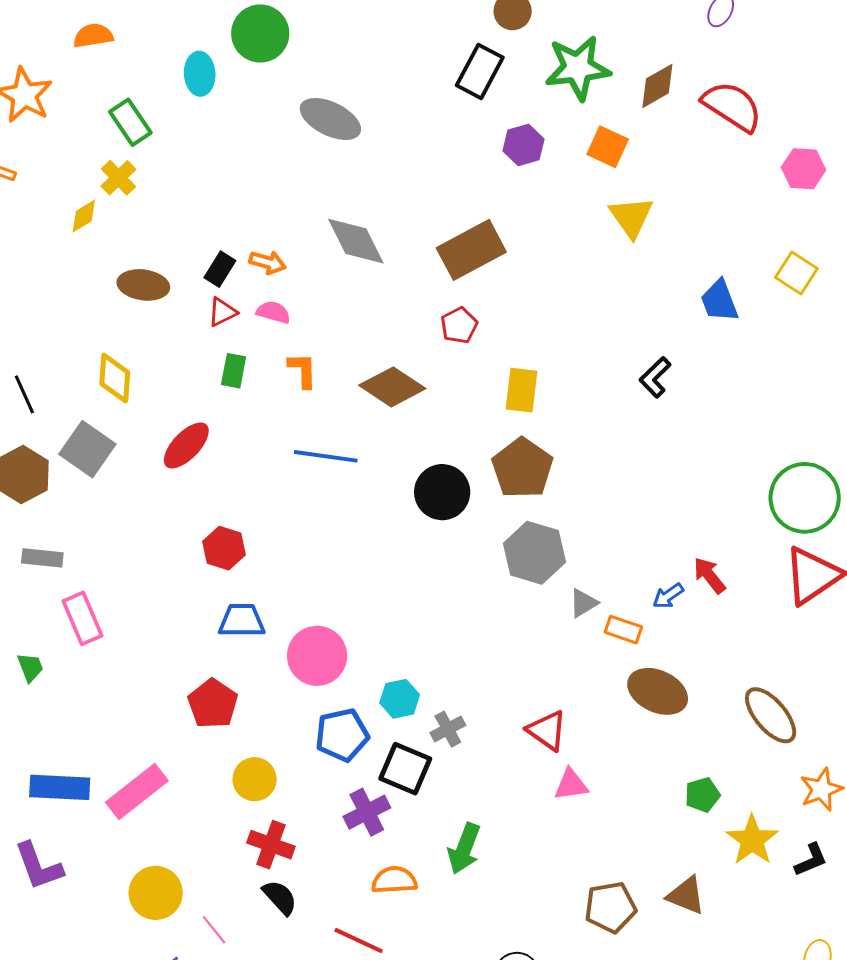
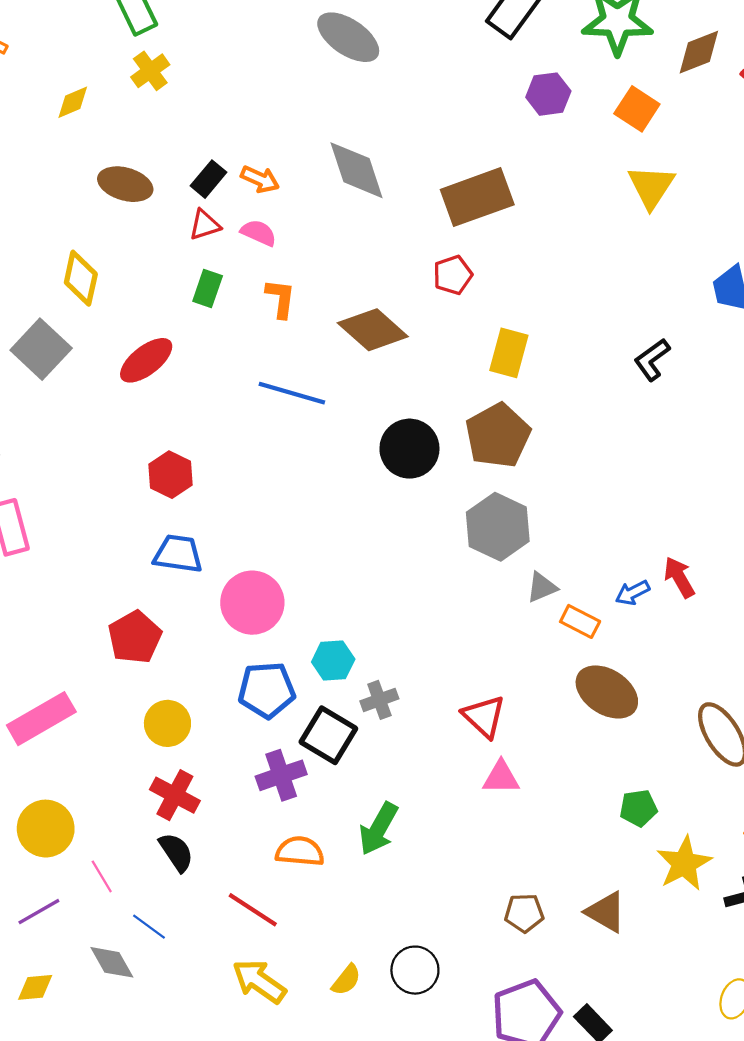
yellow cross: (118, 178) -> (150, 71), moved
brown pentagon: (610, 907) -> (524, 913), size x0.7

